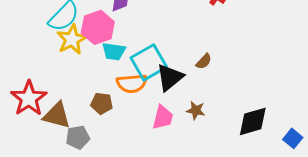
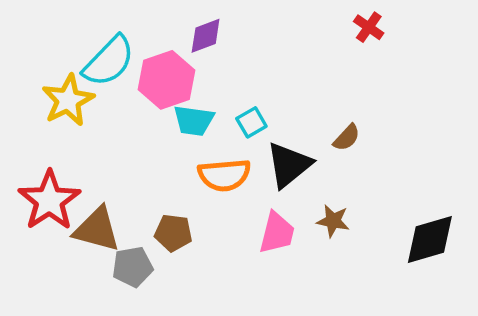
yellow star: (72, 39) -> (68, 100), moved
cyan square: (149, 62) -> (251, 122), moved, size x0.5
brown pentagon: (102, 103) -> (173, 233), moved

